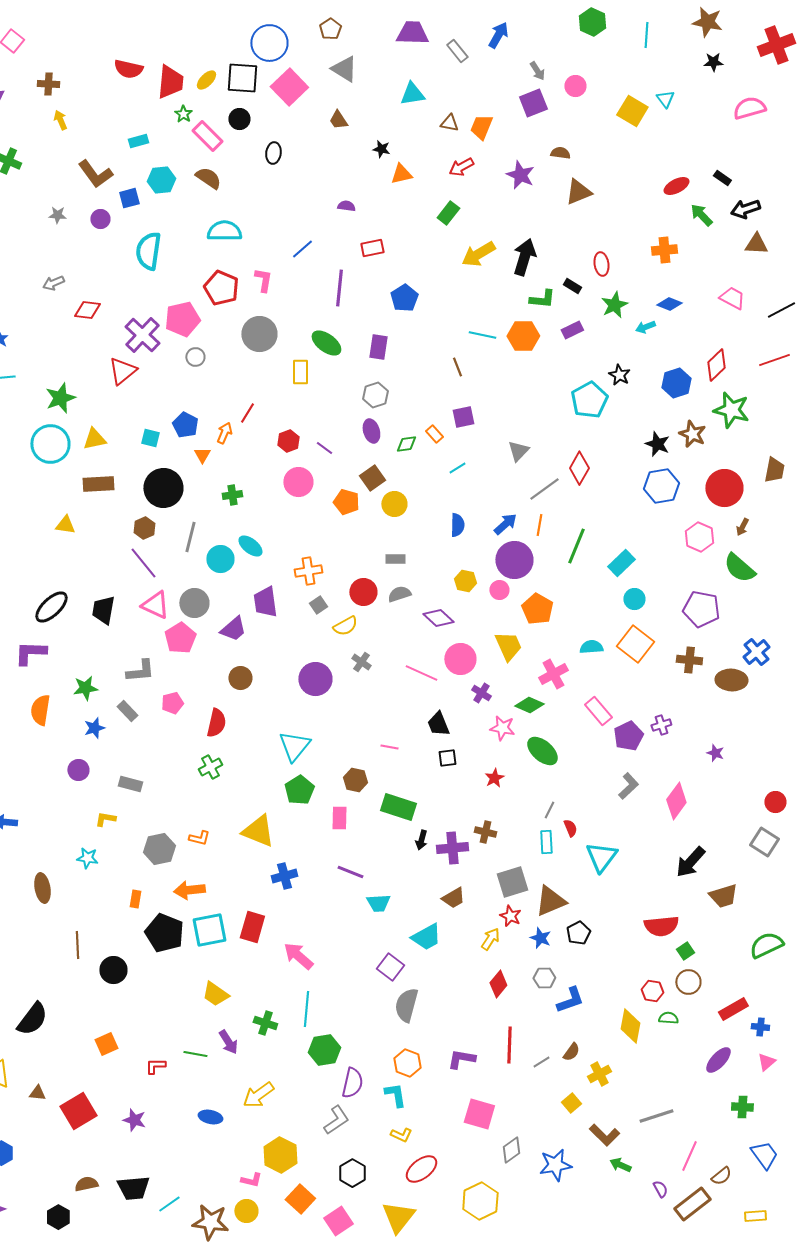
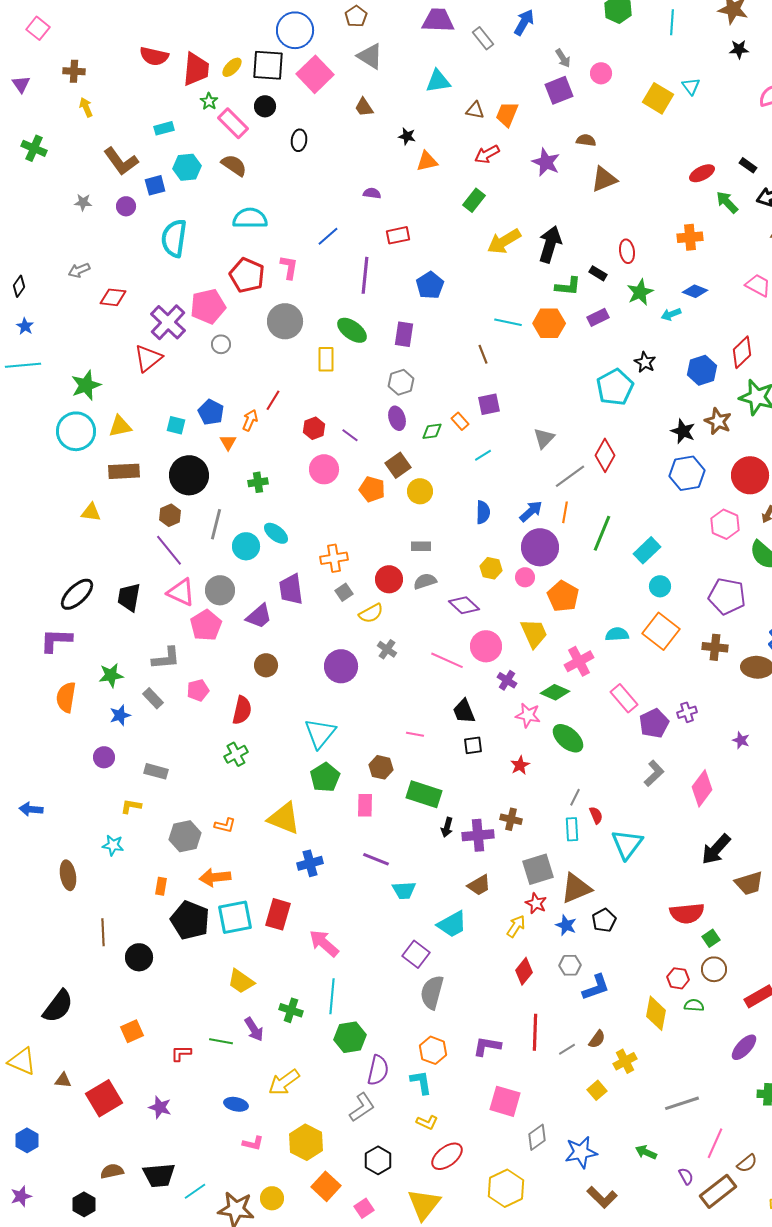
brown L-shape: (604, 1135) -> (602, 1197), moved
pink L-shape: (251, 1180) -> (253, 1143), moved
pink square: (338, 1221) -> (364, 1208), size x0.7

